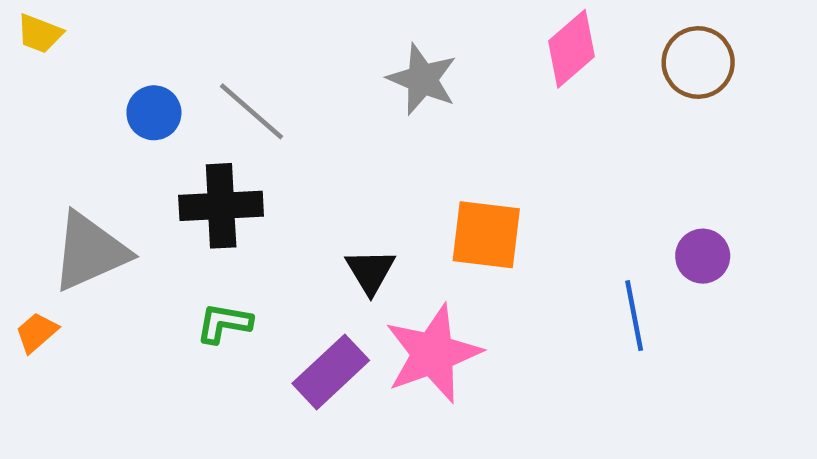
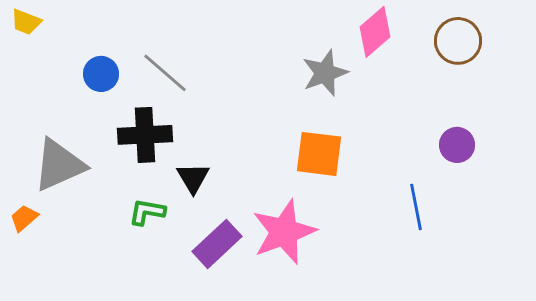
gray star: (422, 79) -> (325, 73), moved, turned 30
purple circle: (703, 256) -> (457, 145), moved
black triangle: (370, 271) -> (193, 178), moved

